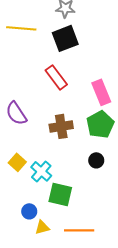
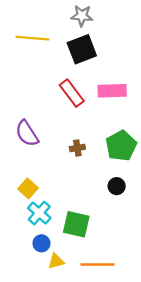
pink rectangle: (101, 92) -> (112, 91), moved, turned -70
brown cross: (61, 126) -> (77, 148), size x0.6
cyan cross: (41, 171) -> (39, 213), moved

